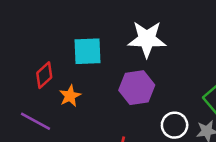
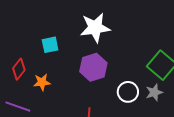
cyan square: (88, 51) -> (50, 45), size x0.7
orange star: (70, 96) -> (42, 82), turned 30

